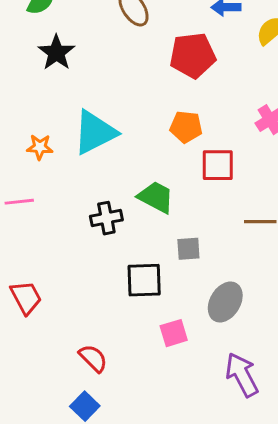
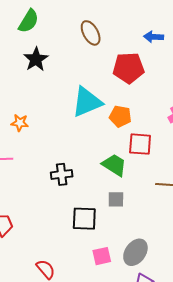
cyan triangle: (95, 132) -> (87, 102), moved
green trapezoid: (156, 197) -> (114, 165), moved
gray ellipse: (225, 302) -> (135, 252), moved

